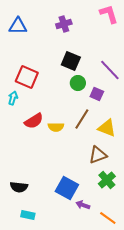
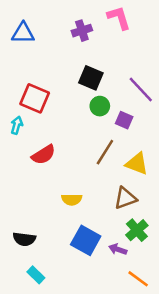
pink L-shape: (109, 14) -> (119, 18), moved
yellow semicircle: (56, 127) -> (72, 199), moved
purple arrow: (83, 205) -> (118, 249), moved
cyan rectangle: (28, 215) -> (36, 275), turned 32

